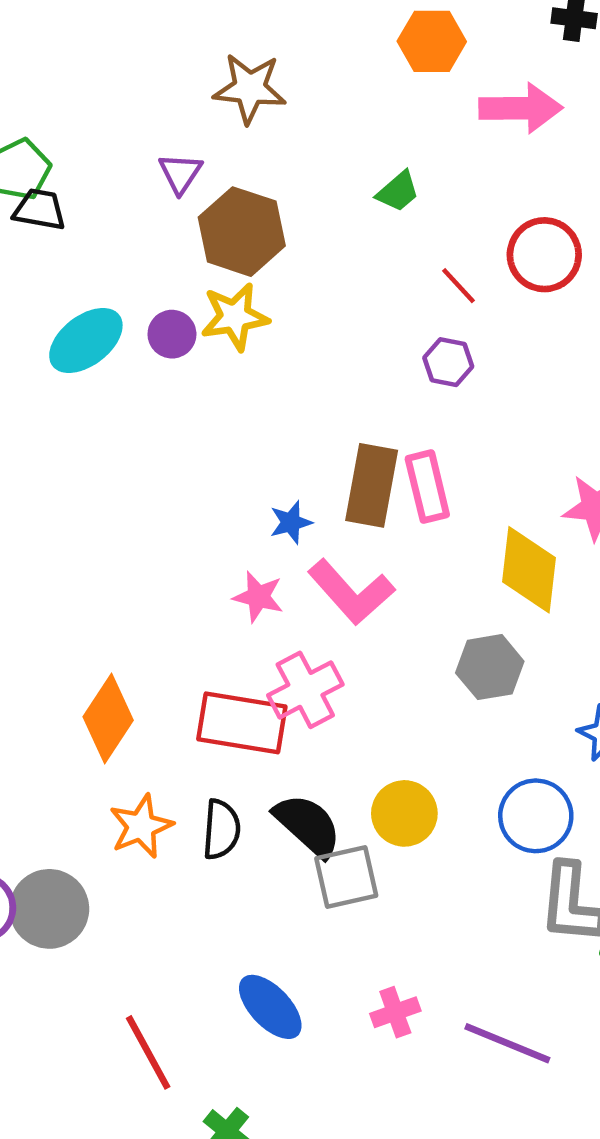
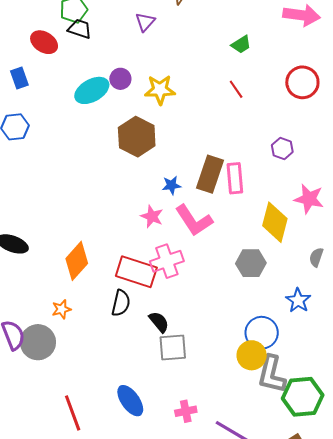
brown hexagon: (242, 232) -> (137, 137), moved
red line: (458, 286) -> (236, 89), moved
purple circle: (172, 334) -> (120, 79), moved
purple hexagon: (448, 362) -> (282, 148), moved
yellow circle: (404, 813) -> (252, 355), moved
black semicircle: (308, 825) -> (159, 322), size x0.7
orange star: (141, 826) -> (61, 309), moved, size x0.7
black semicircle: (221, 829) -> (121, 303), moved

